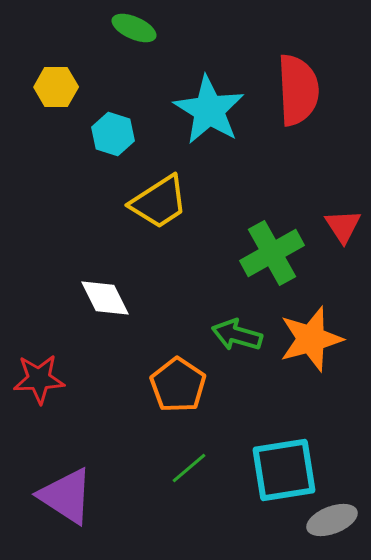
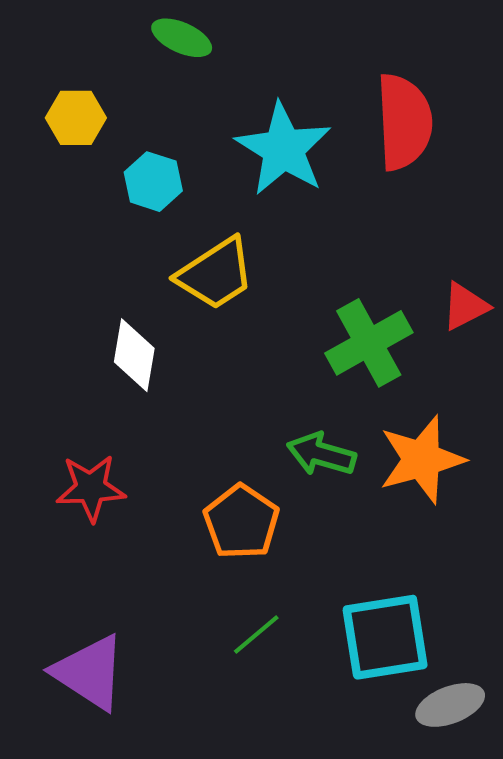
red triangle: (343, 226) -> (465, 306), turned 36
white diamond: (105, 298) -> (134, 355), moved, turned 36
red star: (39, 379) -> (91, 488), moved

